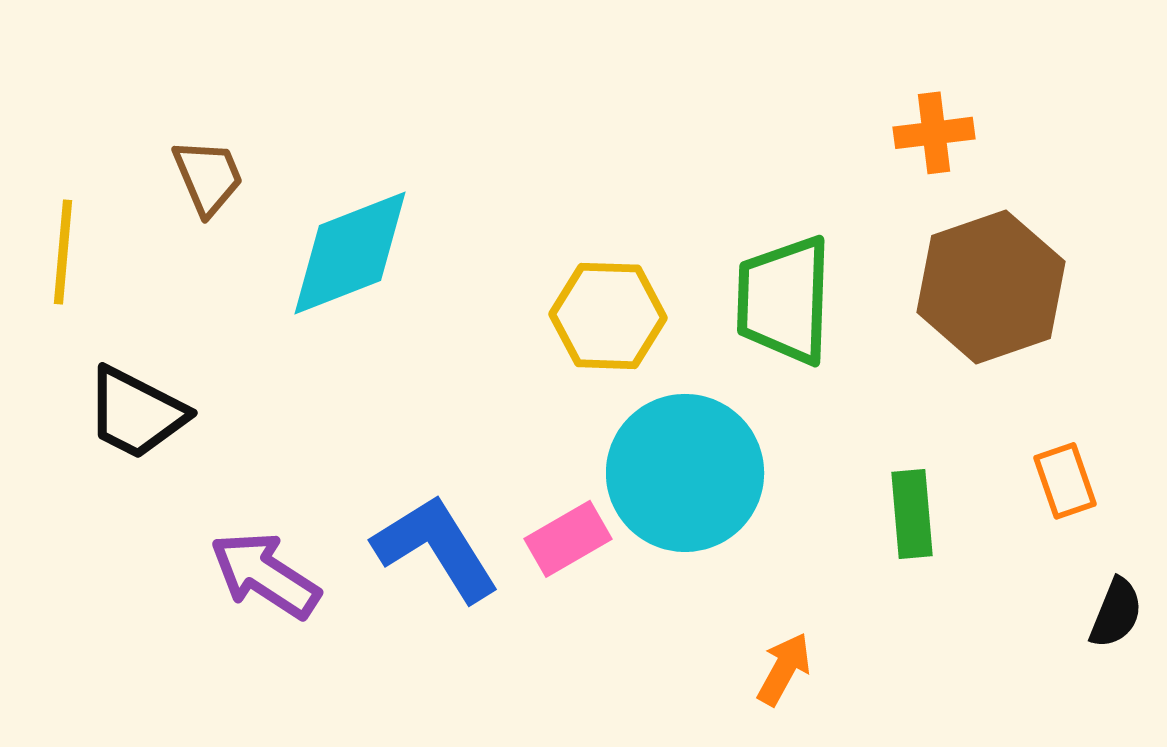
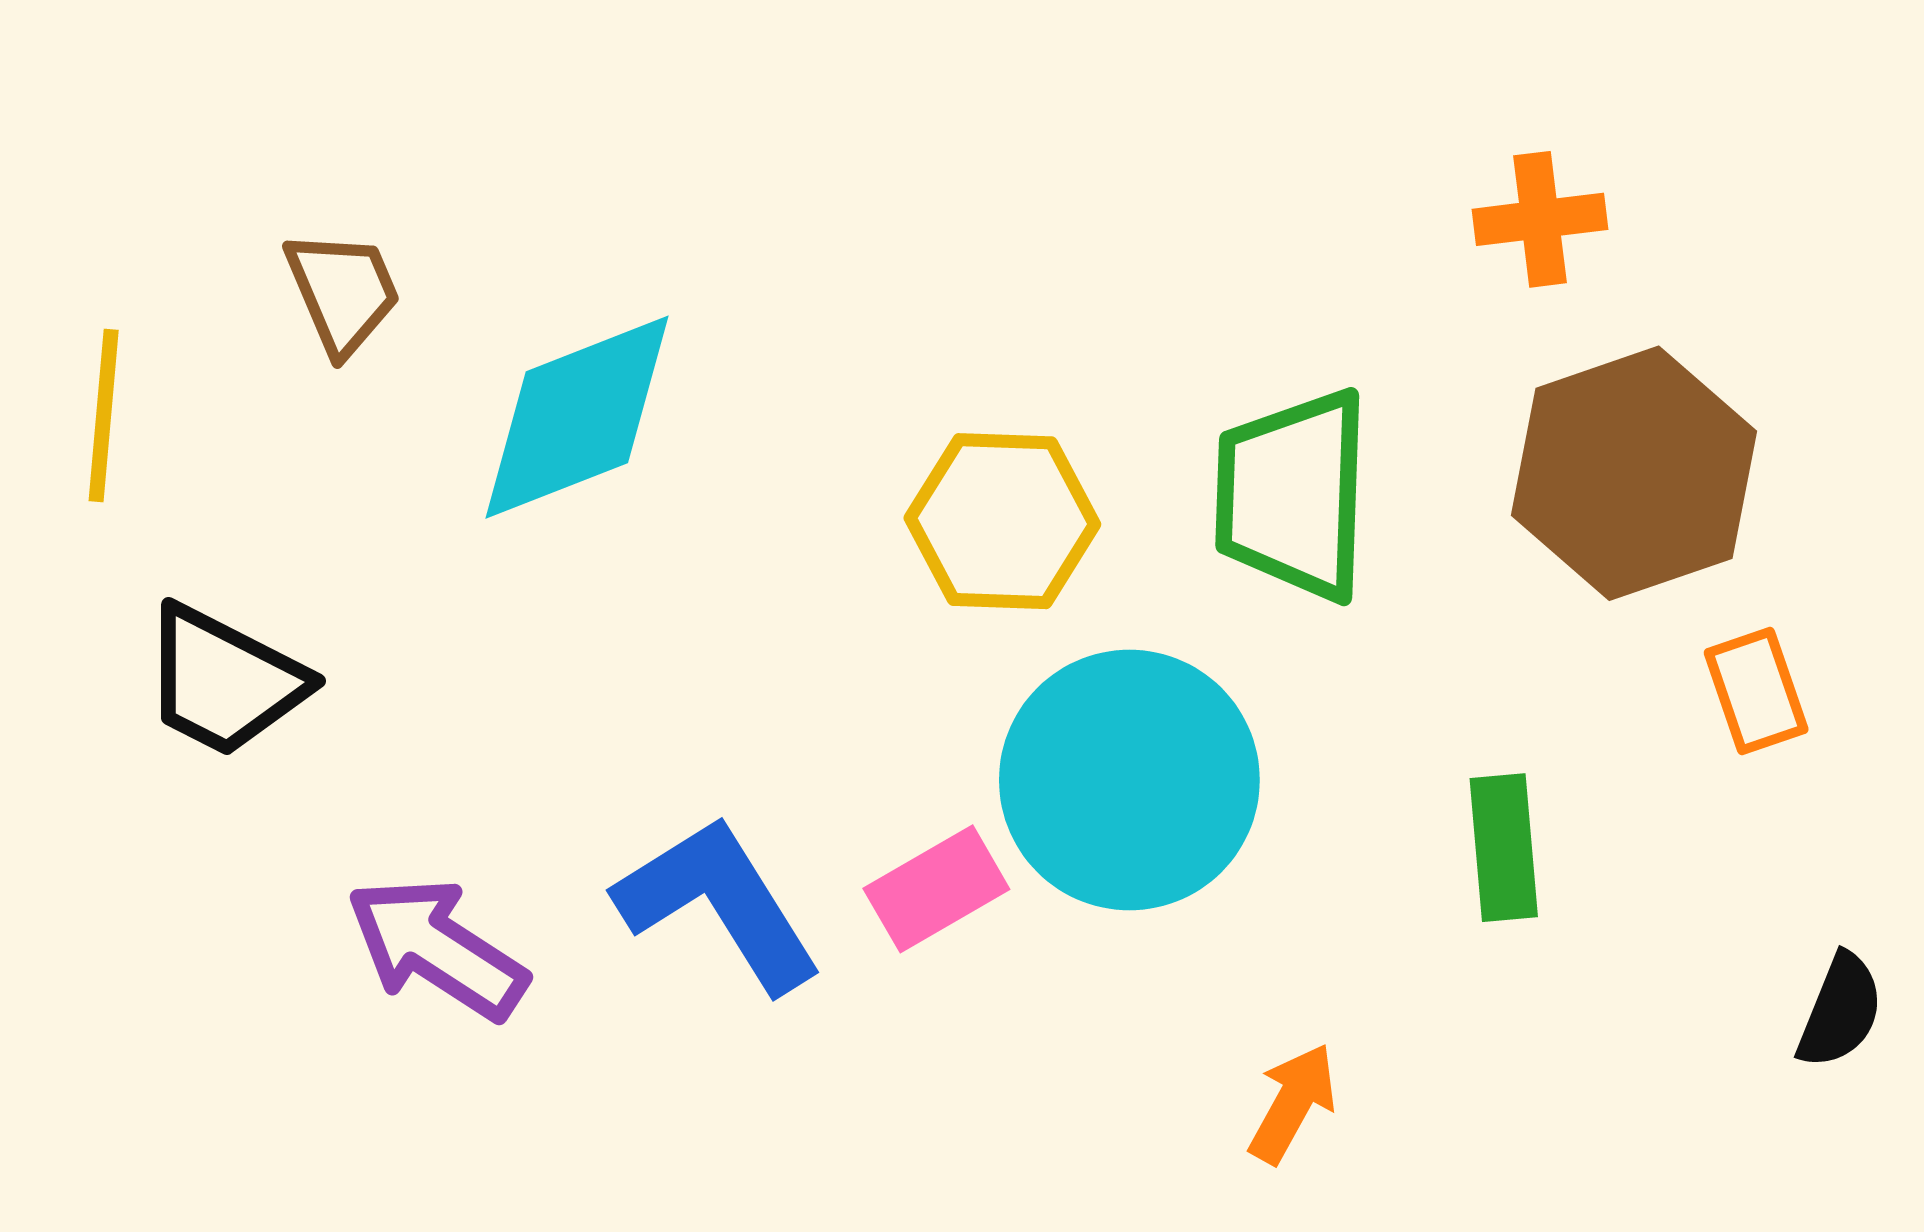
orange rectangle: (1065, 481) -> (1756, 691), moved

